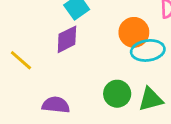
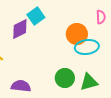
purple diamond: (67, 39) -> (20, 29), moved

